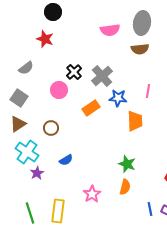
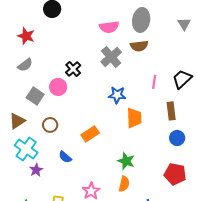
red star: (45, 39) -> (26, 36), moved
gray cross: (102, 76) -> (111, 57), moved
pink line: (148, 91) -> (154, 82), moved
gray square: (19, 98) -> (35, 96), moved
orange rectangle: (91, 108) -> (90, 134), moved
blue semicircle: (66, 160) -> (65, 157), turned 72

